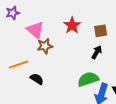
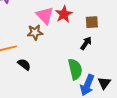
pink triangle: (35, 30) -> (45, 15), moved
green semicircle: (88, 79) -> (75, 69), turned 90

